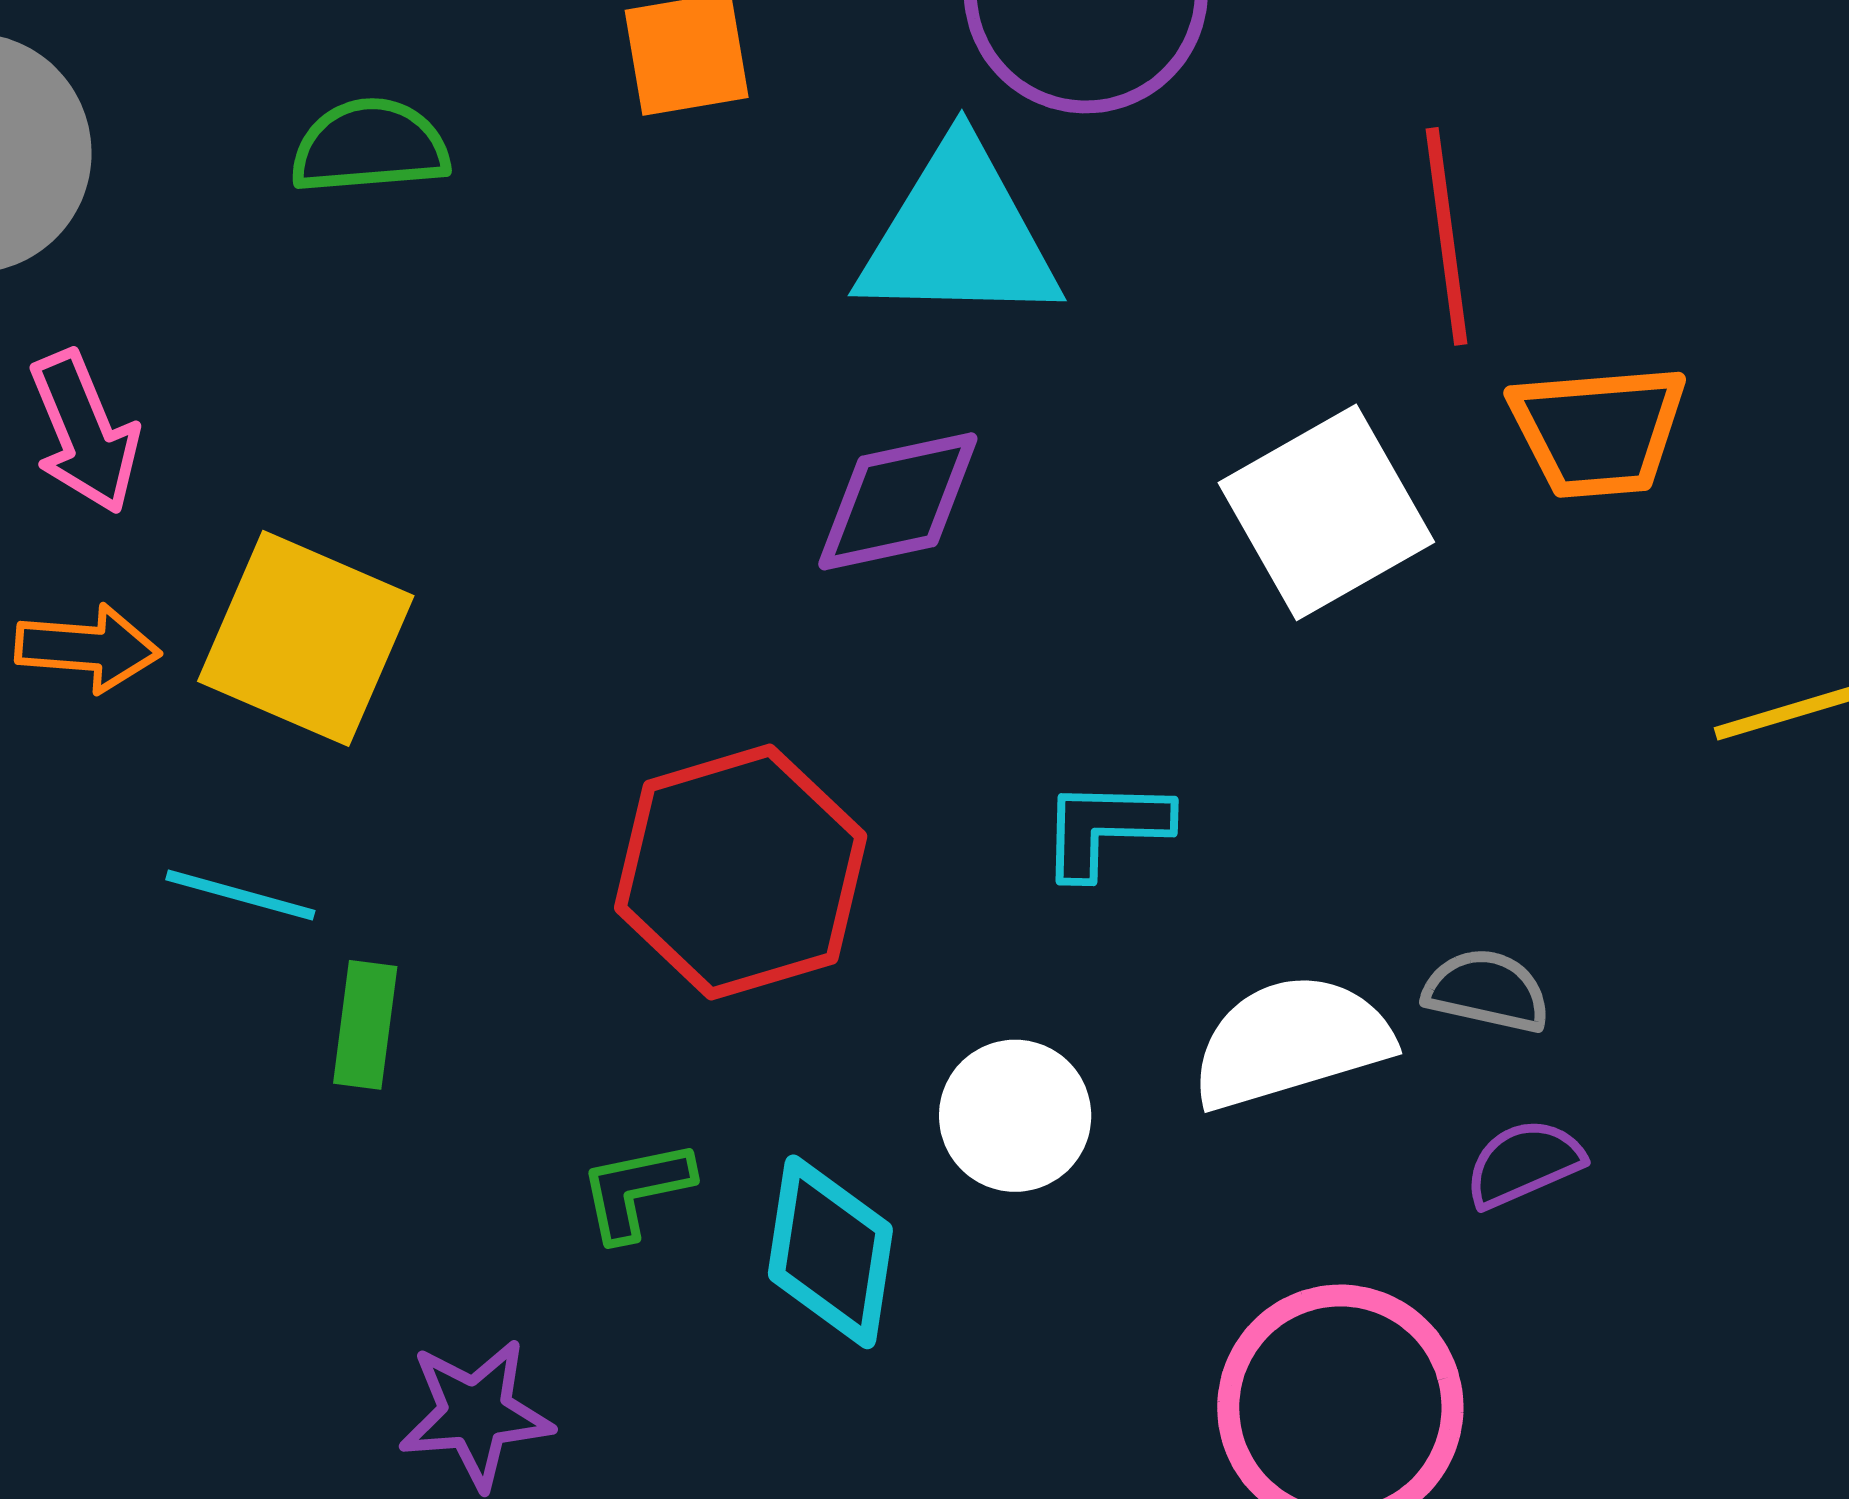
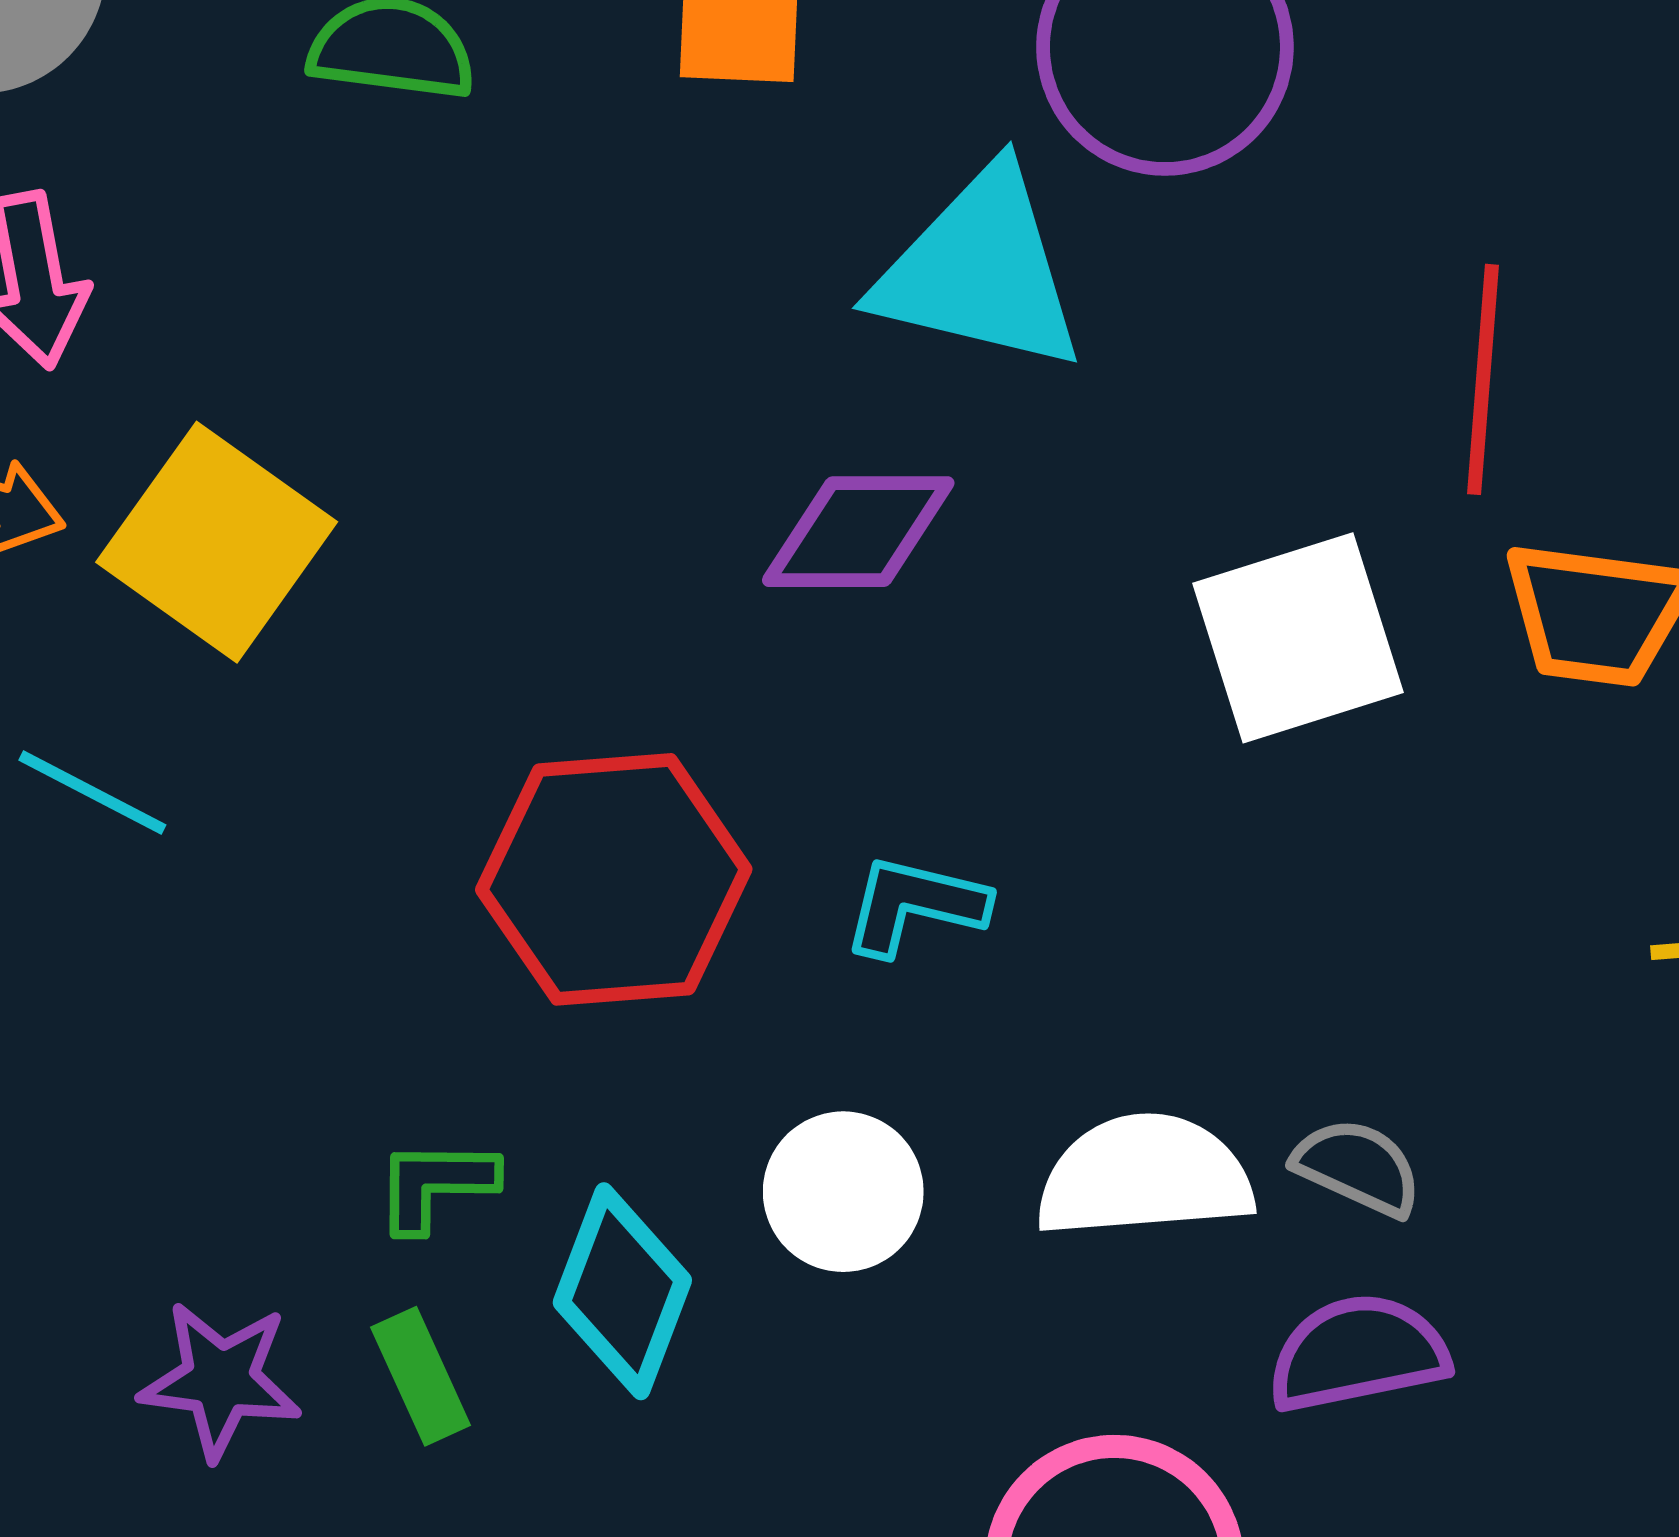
cyan L-shape: (1105, 828) -> (915, 905), moved
green rectangle: (365, 1025) -> (421, 1376), moved, turned -44
purple semicircle: (1524, 1163) -> (1358, 1353), size x1.4

